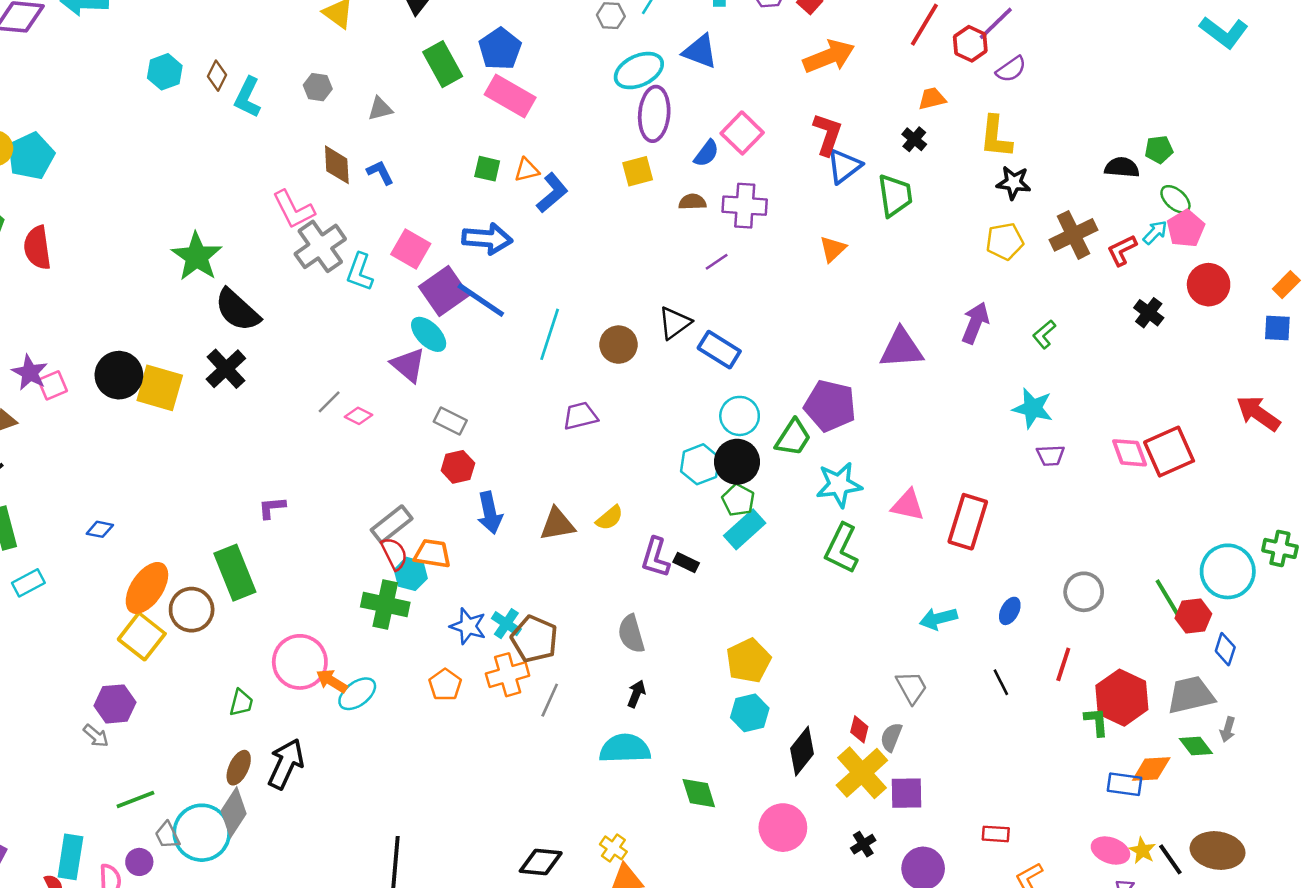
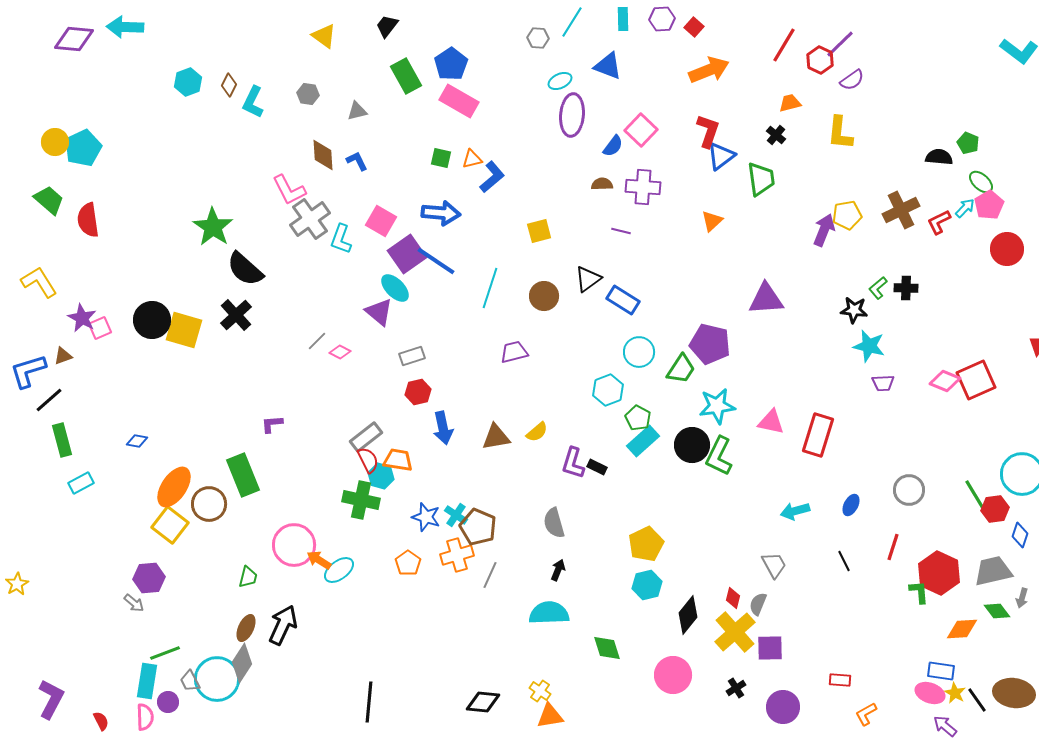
cyan ellipse: (639, 71) -> (560, 81), size x0.6
green pentagon: (1159, 150) -> (968, 143), turned 30
yellow square: (638, 171) -> (539, 231), moved
black star: (1014, 183) -> (854, 310), moved
purple line: (717, 262) -> (621, 231), turned 48
black cross: (1149, 313) -> (906, 288), moved, turned -35
purple arrow: (975, 323) -> (824, 230), moved
gray rectangle: (450, 421) -> (412, 356), turned -45
pink diamond: (1130, 453) -> (945, 381), turned -48
black circle: (737, 462) -> (692, 445), moved
blue rectangle: (1124, 784) -> (941, 671), moved
cyan rectangle: (70, 857) -> (147, 681), moved

